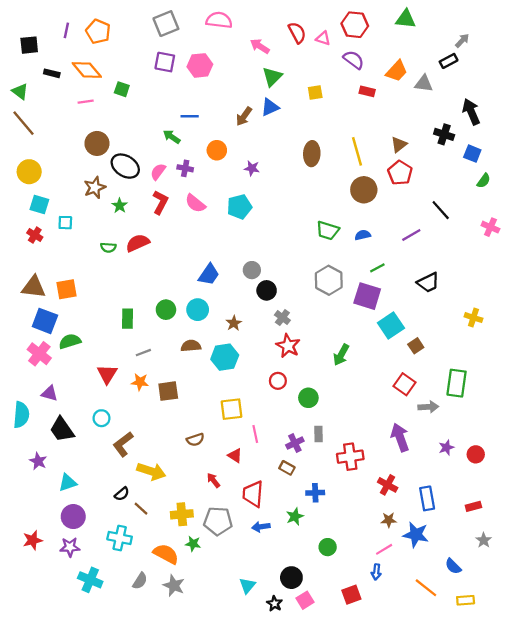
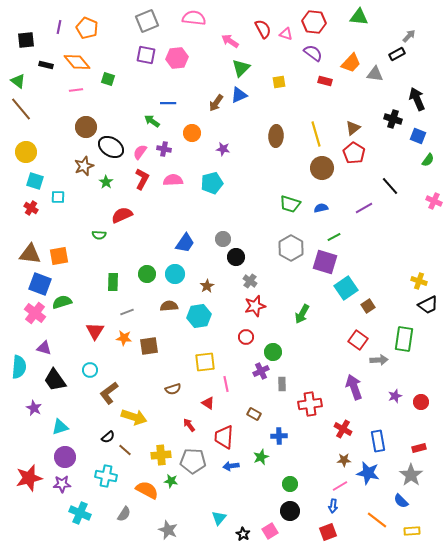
pink semicircle: (195, 203) -> (173, 180), turned 138
green semicircle: (108, 247) -> (99, 235), moved
black trapezoid: (428, 282) -> (428, 305), moved
red star: (288, 346) -> (255, 306), turned 30
purple cross: (295, 443) -> (261, 371), moved
red star: (33, 540) -> (29, 478), size x1.5
gray star: (484, 540) -> (411, 475), moved, size x1.6
black circle: (291, 578) -> (290, 511), moved
gray star: (174, 585) -> (168, 530), moved
red square: (351, 595) -> (328, 532), moved

